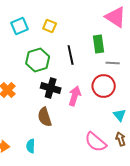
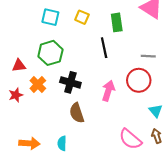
cyan square: (20, 26) -> (50, 17), turned 36
green rectangle: (99, 44) -> (117, 22), moved
green hexagon: (38, 60) -> (50, 53), moved
black cross: (51, 88) -> (70, 82), moved

